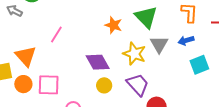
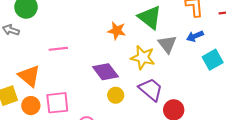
pink line: (56, 35) -> (58, 49), turned 60

